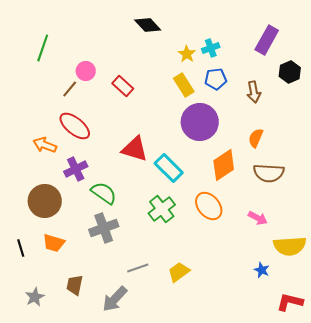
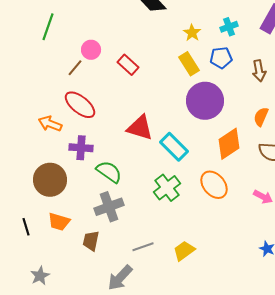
cyan cross: (211, 48) -> (229, 27), moved
purple cross: (76, 169) -> (81, 148), turned 30
brown trapezoid: (75, 285) -> (91, 241), moved

